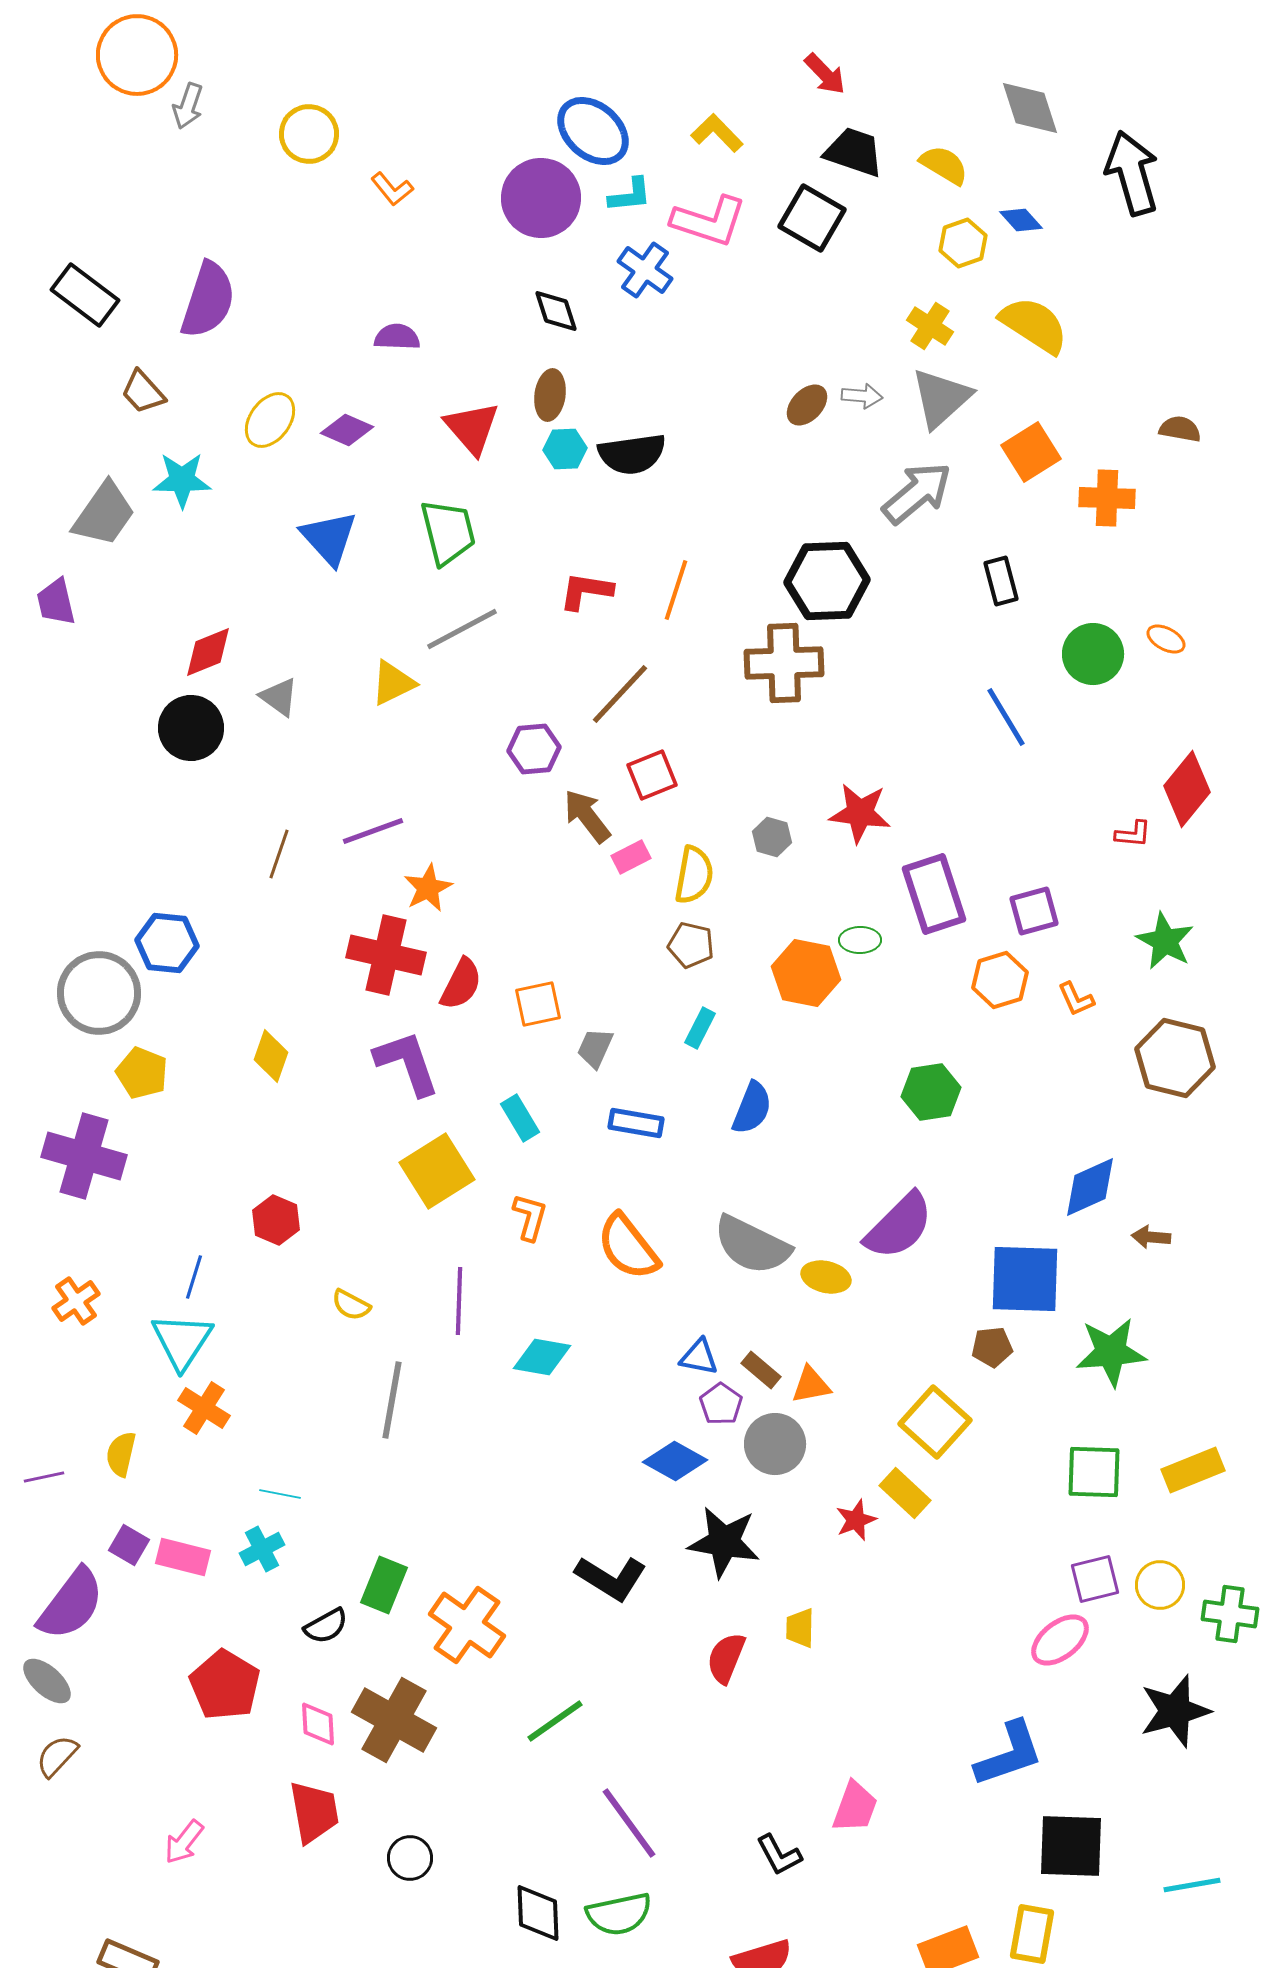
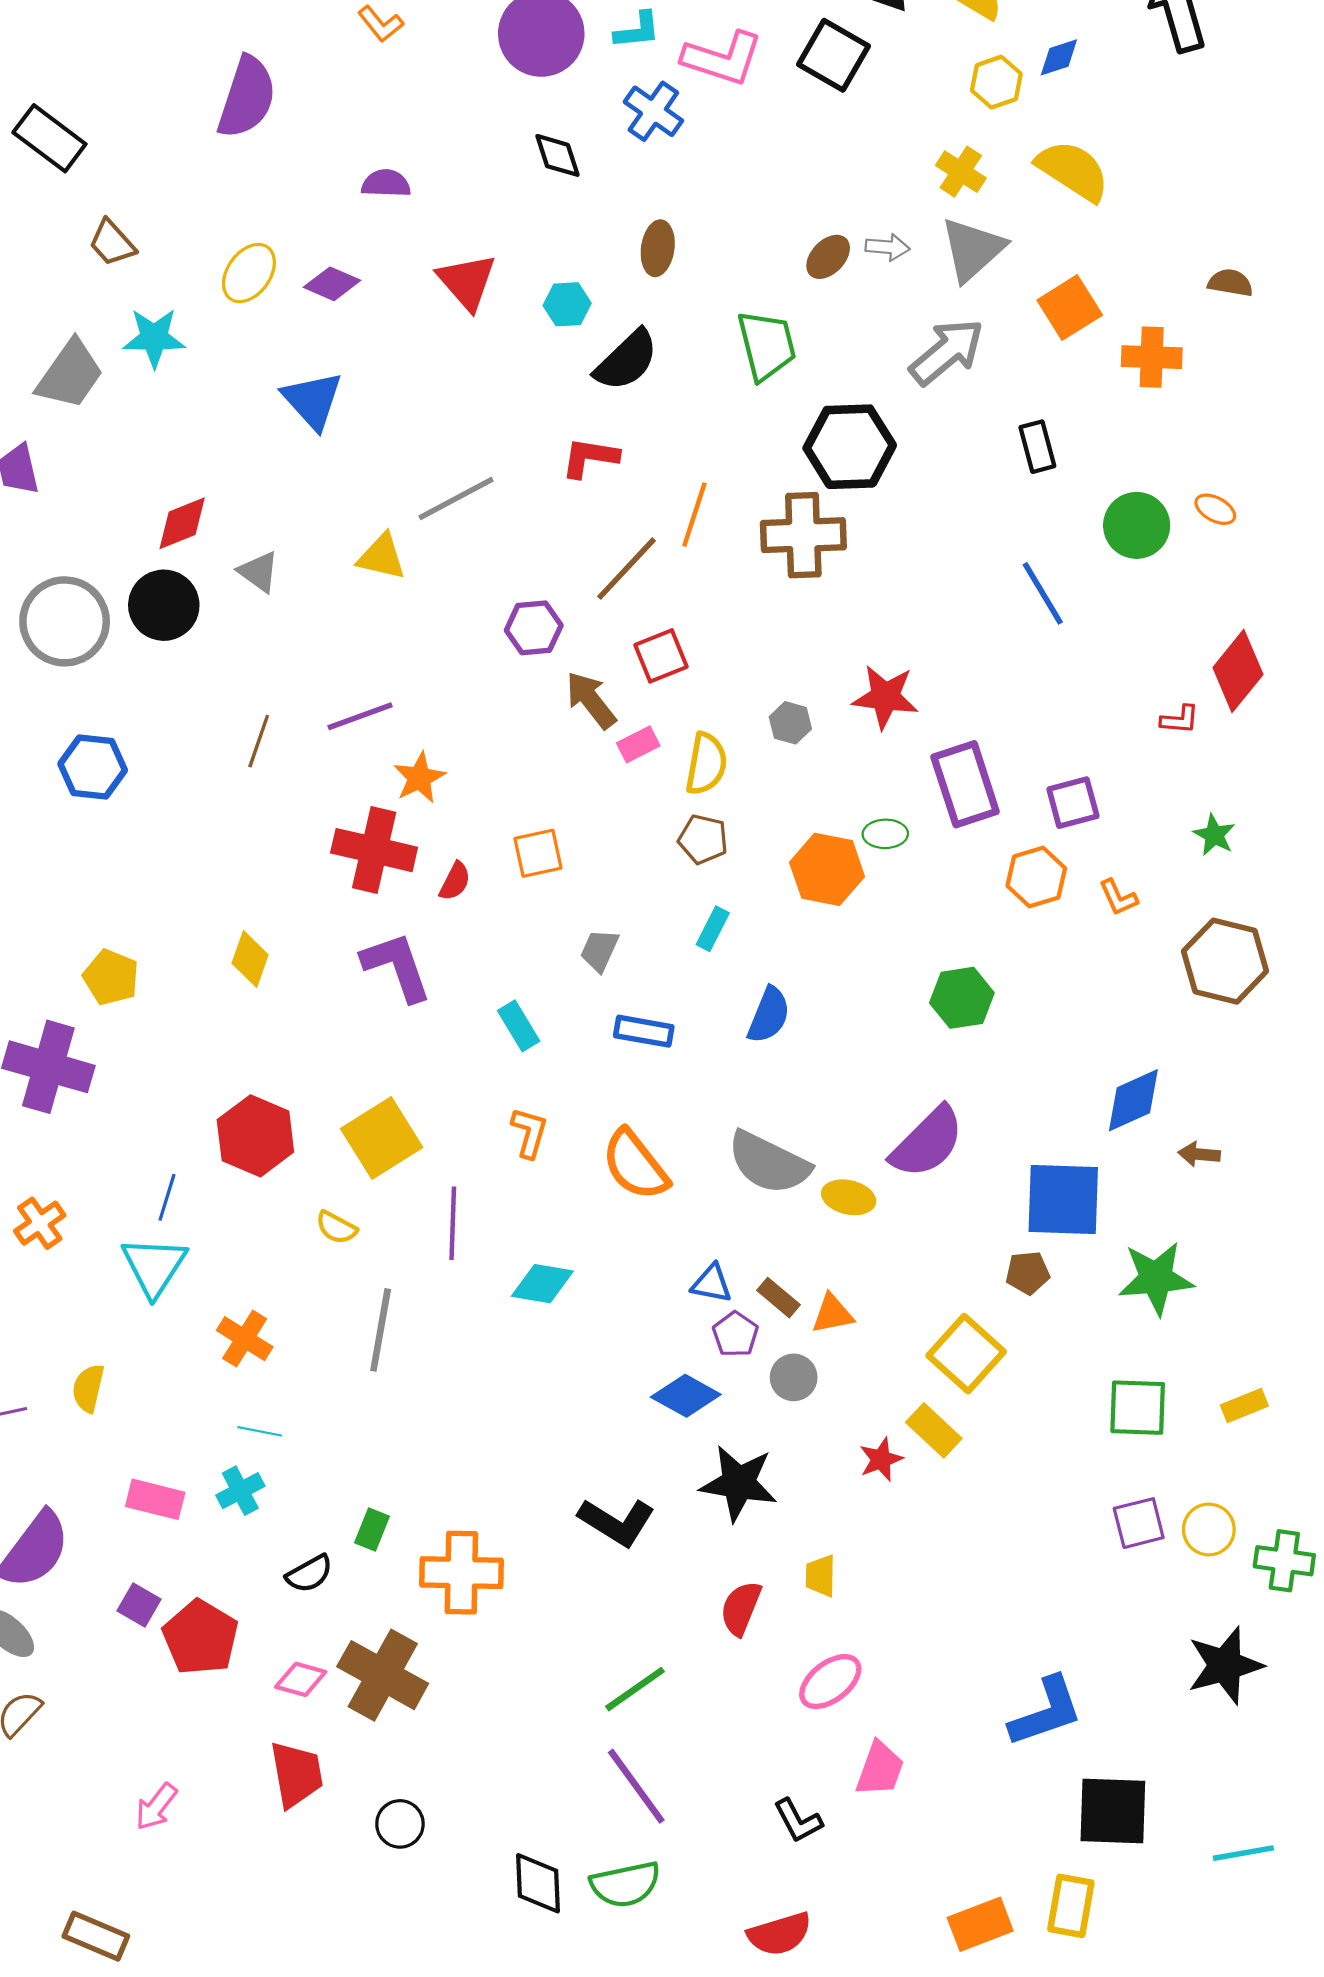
blue diamond: (1021, 220) -> (1059, 57), turned -66
purple semicircle: (208, 300) -> (247, 97), moved
brown ellipse: (550, 395) -> (658, 248), moved
black semicircle: (632, 454) -> (626, 360), moved, turned -36
green trapezoid: (448, 532) -> (767, 345), moved
orange line: (676, 590) -> (694, 515), moved
yellow triangle: (393, 683) -> (382, 557), turned 39
green star: (1165, 941) -> (1214, 835), size x0.7
blue hexagon: (167, 943) -> (93, 767), moved
red semicircle: (461, 984) -> (455, 881), size x0.7
gray circle: (99, 993) -> (65, 621), moved
orange square: (538, 1004) -> (538, 853), moved
yellow square: (437, 1171) -> (382, 1138), moved
red hexagon: (276, 1220) -> (255, 1136), size x1.5
orange cross: (204, 1408) -> (245, 1339), moved
gray circle: (775, 1444) -> (794, 1377), size x0.7
yellow rectangle: (1193, 1470) -> (1244, 1405), size x0.7
purple square: (129, 1545) -> (139, 1605), moved
green rectangle: (384, 1585) -> (372, 1529), size x0.7
orange cross: (467, 1625) -> (461, 1573), turned -34
pink ellipse: (1060, 1640) -> (830, 1682), moved
green line: (555, 1721) -> (635, 1689), moved
pink diamond: (318, 1724) -> (301, 1679), turned -72

